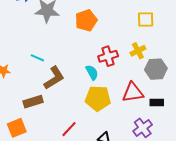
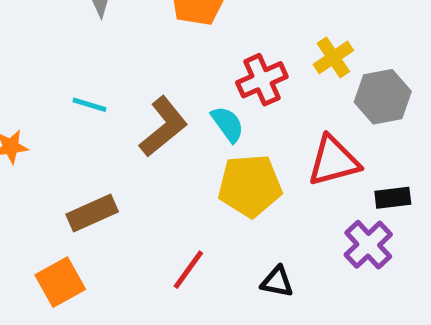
brown L-shape: (54, 78) -> (163, 127), moved
black rectangle: (157, 102) -> (393, 198), moved

